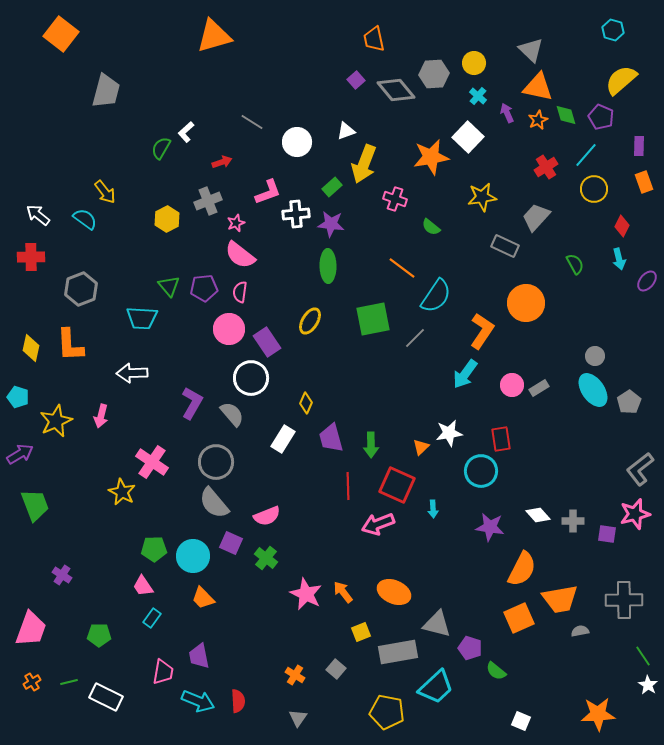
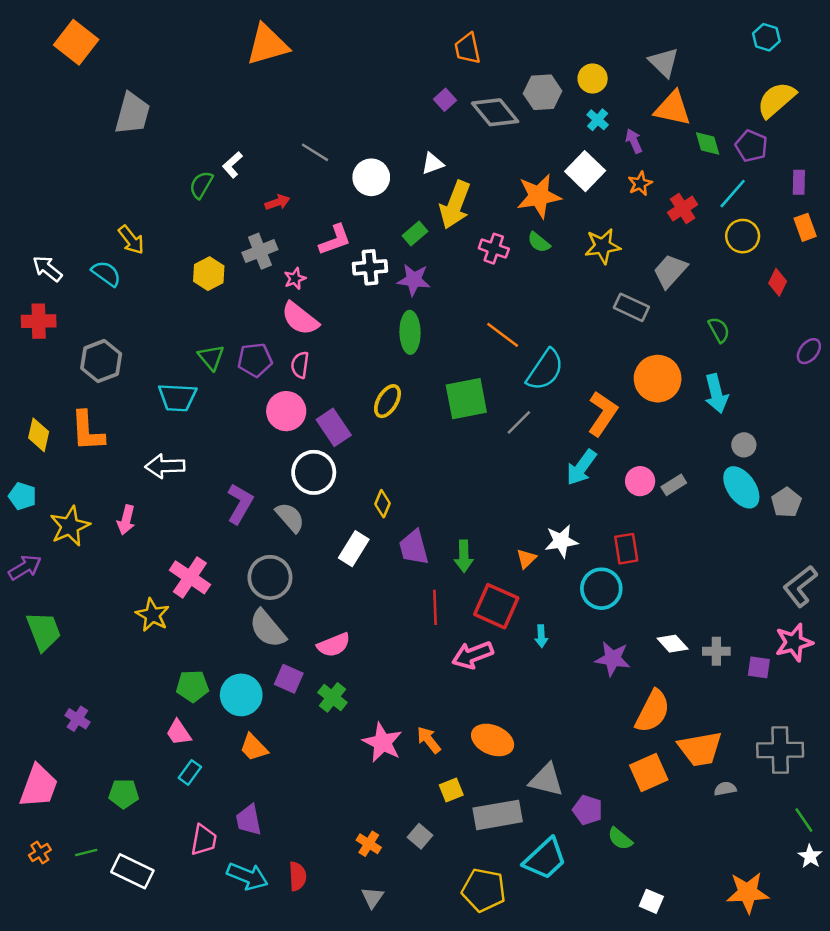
orange star: (538, 120) -> (640, 184), moved
green semicircle: (431, 227) -> (539, 242), moved
cyan arrow: (619, 259) -> (716, 394), moved, size x1.4

